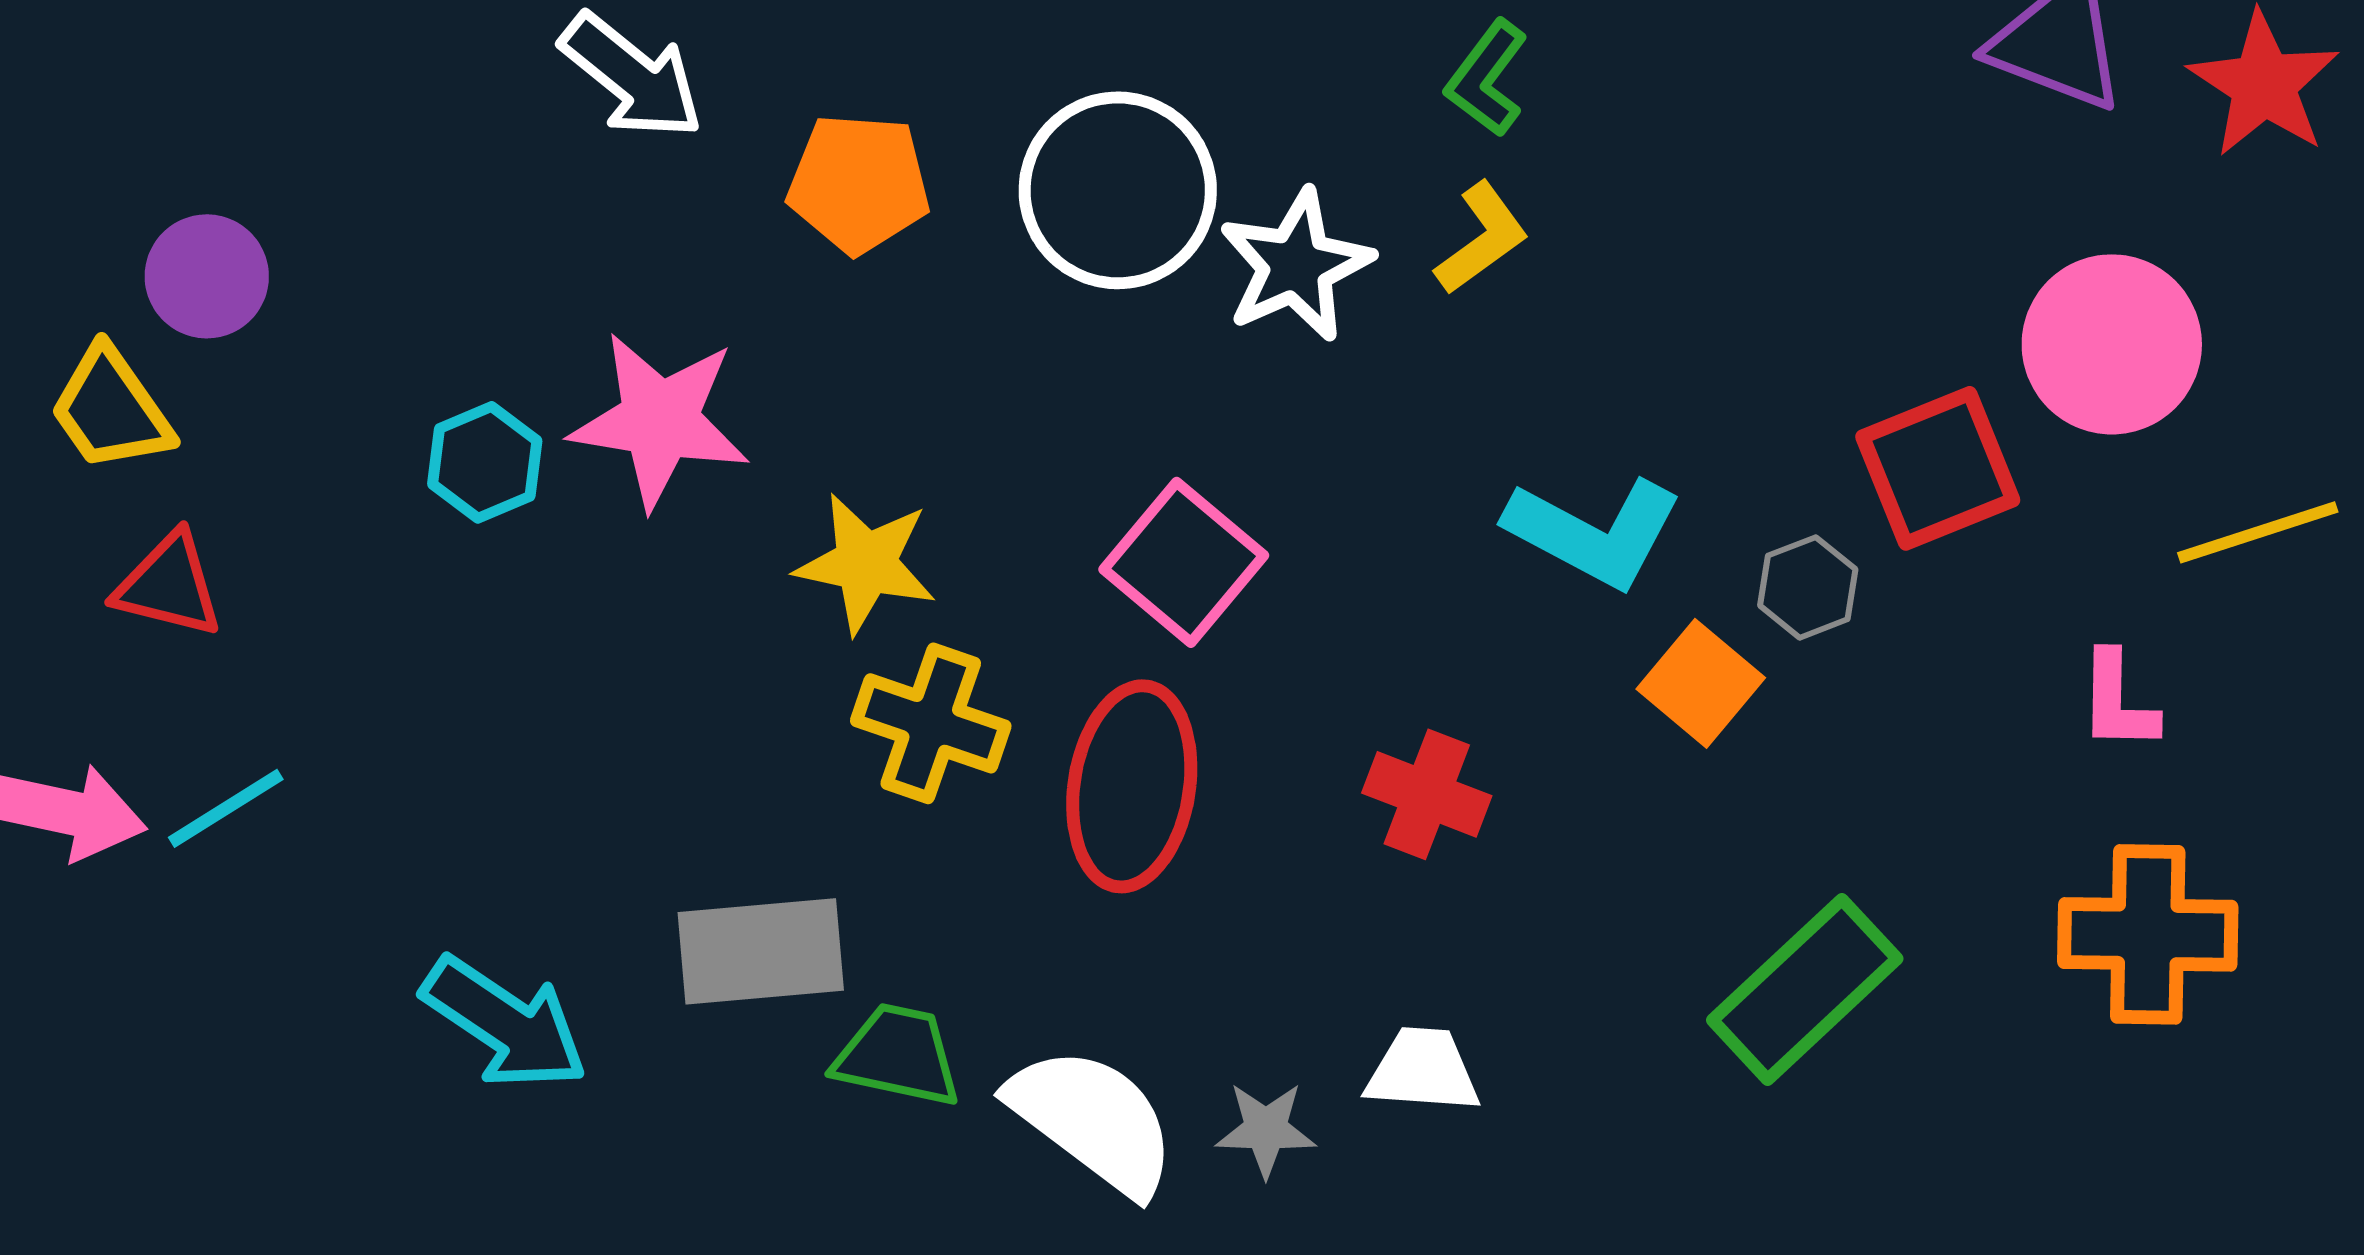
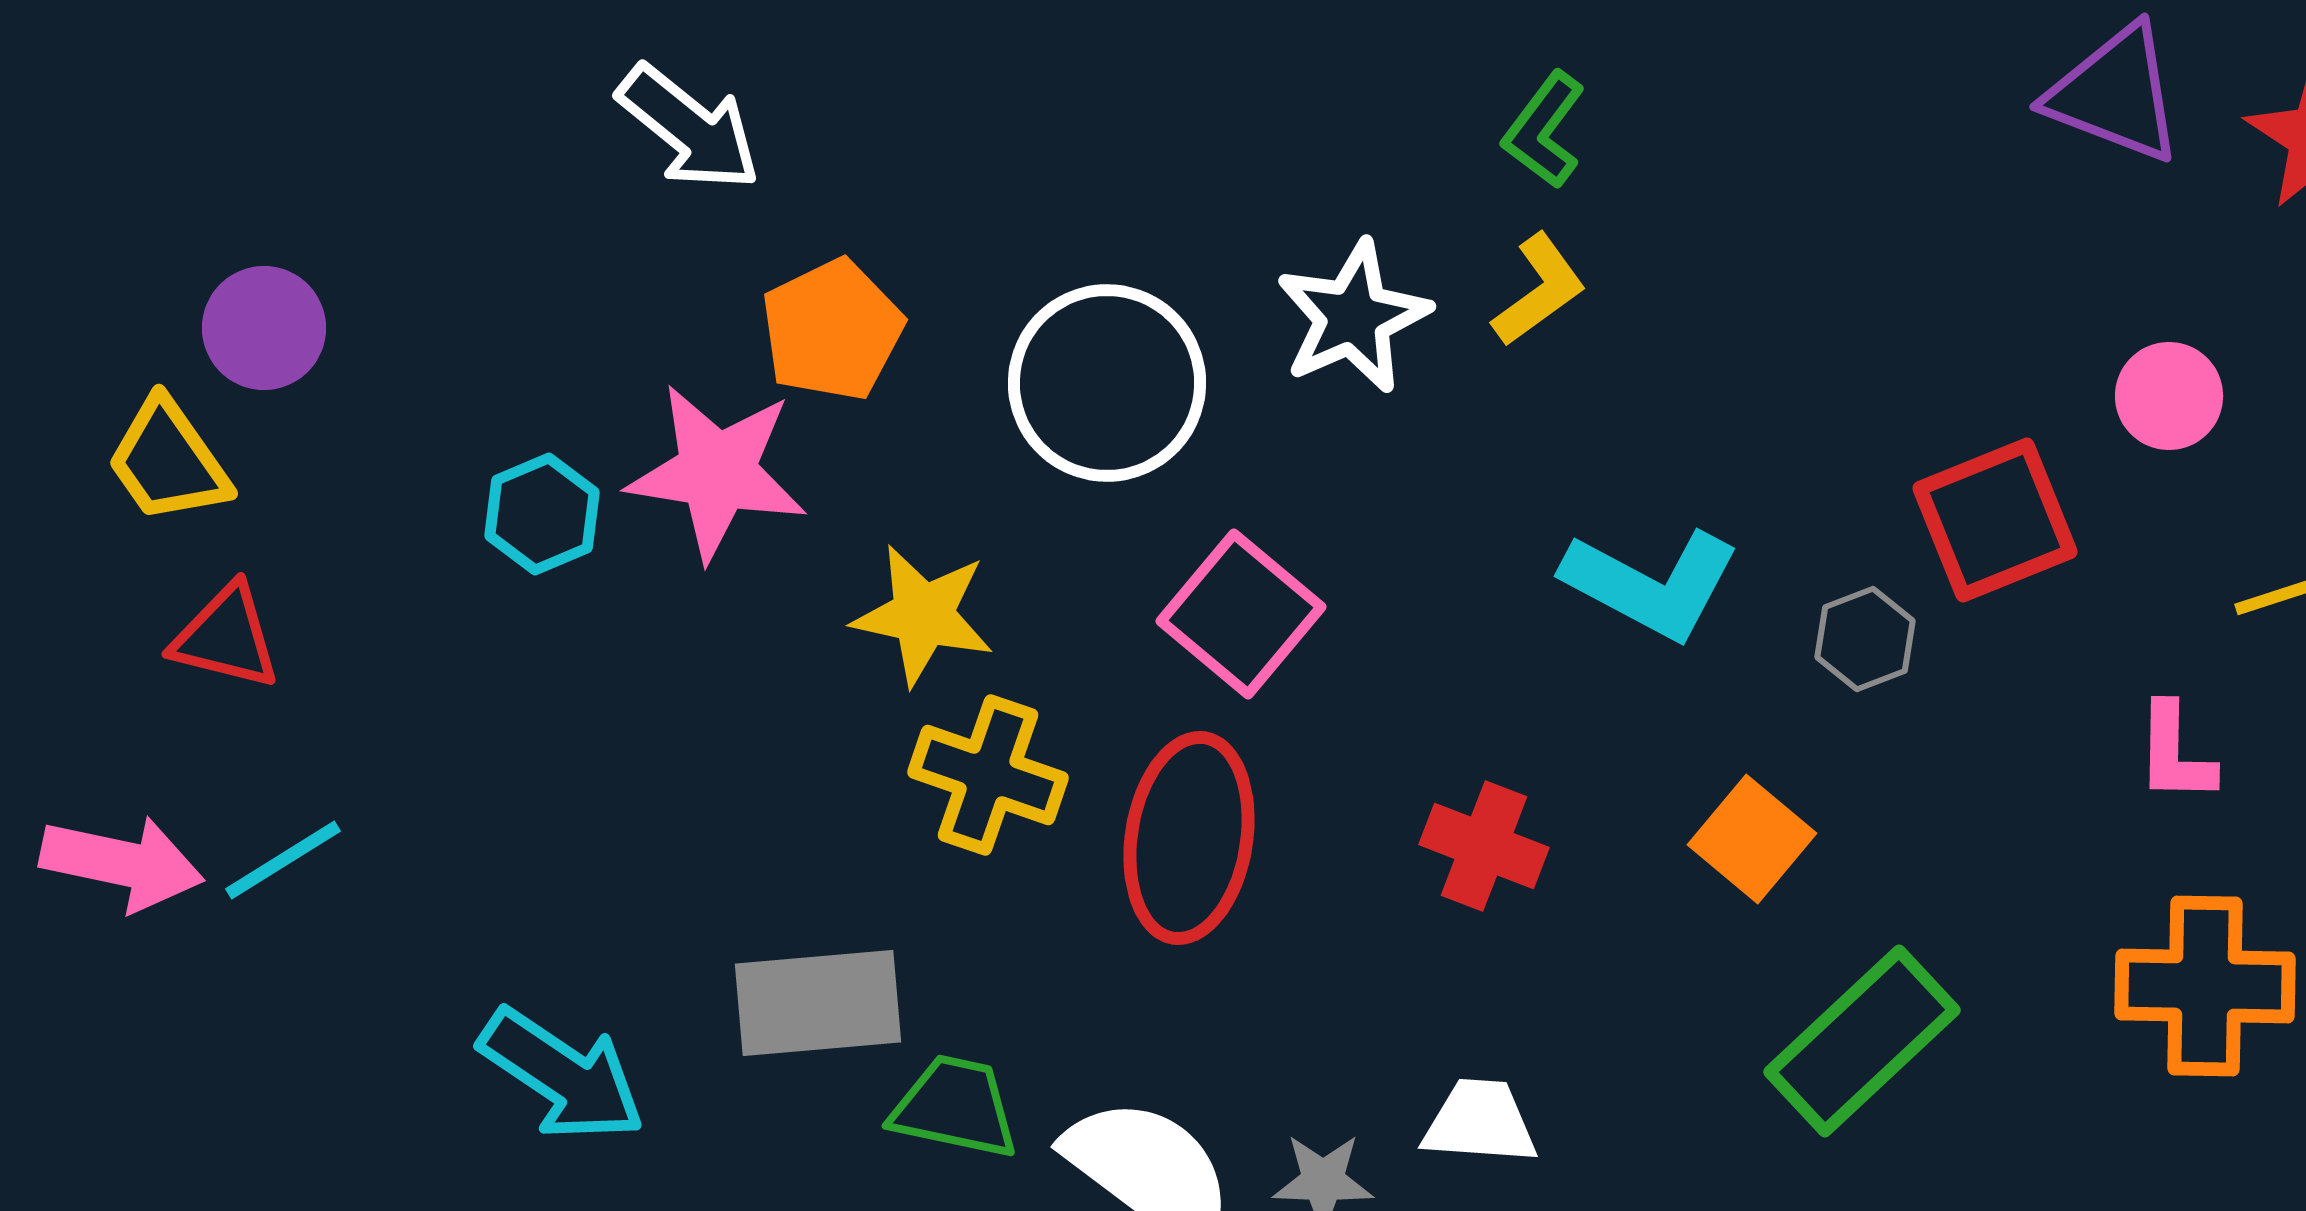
orange pentagon: (859, 183) -> (832, 330), moved, turned -30
white circle: (1118, 190) -> (1107, 383), moved
pink circle: (2112, 344) -> (2169, 396), size x0.6
orange square: (1701, 683) -> (1752, 839), moved

